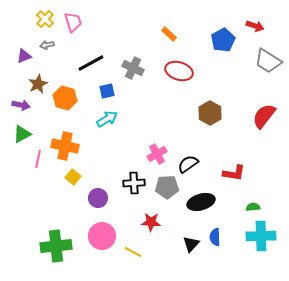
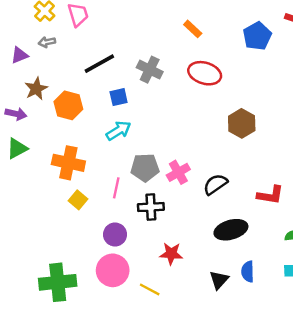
pink line: (38, 159) -> (116, 188), moved
gray pentagon: (167, 187) -> (145, 168), moved
purple circle: (98, 198) -> (115, 235), moved

